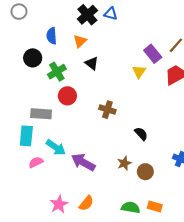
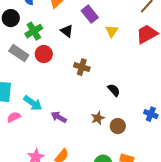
purple rectangle: (153, 54) -> (90, 14), moved
black triangle: (92, 63) -> (67, 31), moved
gray rectangle: (41, 114) -> (19, 53), moved, turned 30
purple arrow: (83, 162) -> (59, 117), size x0.7

